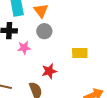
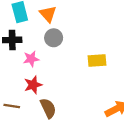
red star: (49, 71) -> (33, 85), moved

